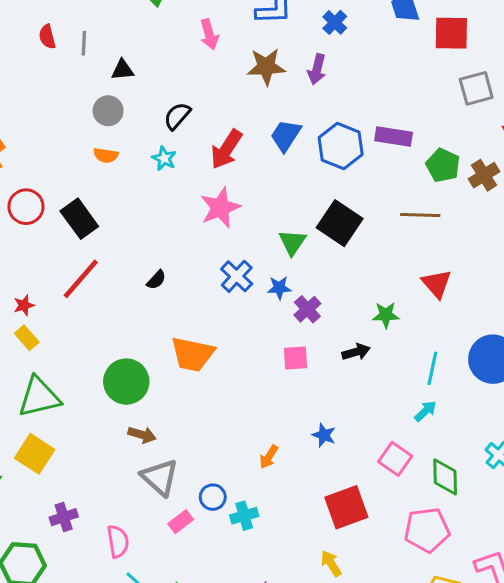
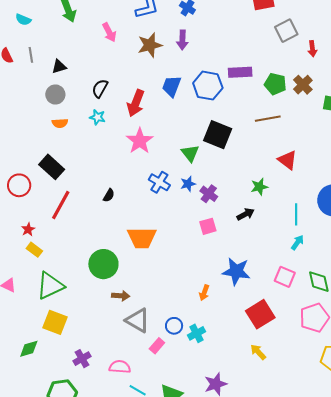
red circle: (26, 207) -> (19, 185), moved
blue star: (324, 435) -> (236, 271), size x1.8
pink semicircle: (118, 541) -> (120, 367), turned -65

